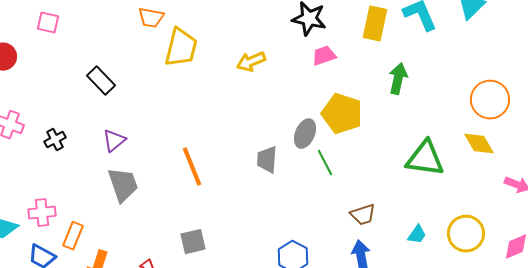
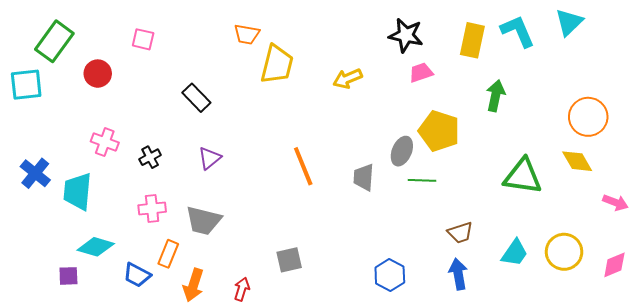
green line: (325, 163) -> (422, 180), turned -60
orange line: (192, 167) -> (303, 166), moved
gray trapezoid: (123, 185) -> (203, 221), moved, turned 123
pink cross: (42, 213) -> (152, 208), moved
cyan trapezoid: (417, 235) -> (515, 253), size x1.4

